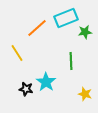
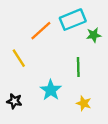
black star: (26, 89) -> (14, 101), moved
yellow star: (85, 94) -> (84, 103), moved

